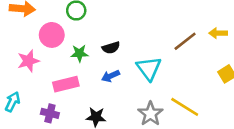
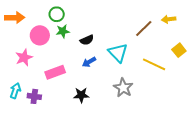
green star: (79, 53) -> (63, 31), moved
yellow line: (185, 107) -> (154, 64), moved
purple cross: (50, 113) -> (34, 96), moved

